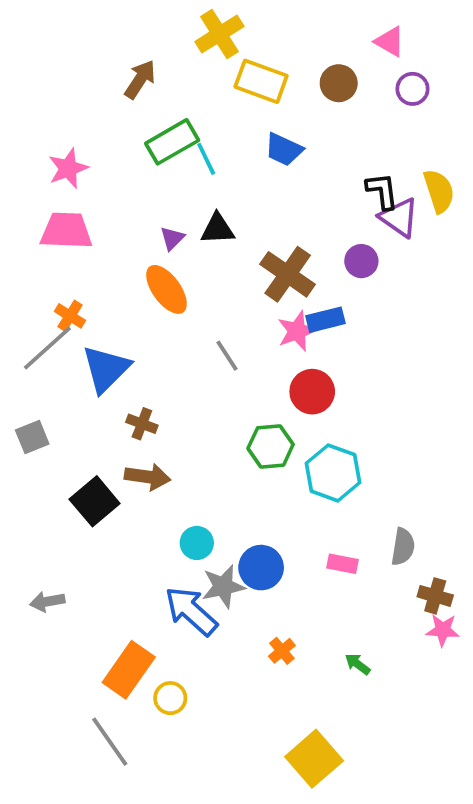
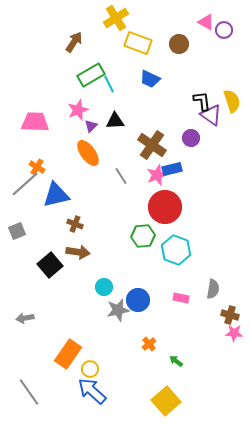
purple circle: (412, 89) -> (224, 30), moved
pink star: (68, 168) -> (78, 110), moved
gray line: (227, 356) -> (121, 176), moved
blue triangle: (106, 369) -> (56, 195), turned 32
red circle: (312, 392) -> (165, 207), size x1.4
blue arrow: (191, 611) -> (92, 391), moved
green arrow: (358, 664) -> (176, 361), moved
gray line: (110, 742) -> (29, 392), moved

